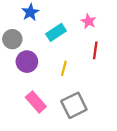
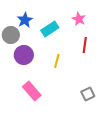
blue star: (30, 12) -> (25, 20), moved
gray square: (74, 105) -> (88, 94), moved, size x0.6

